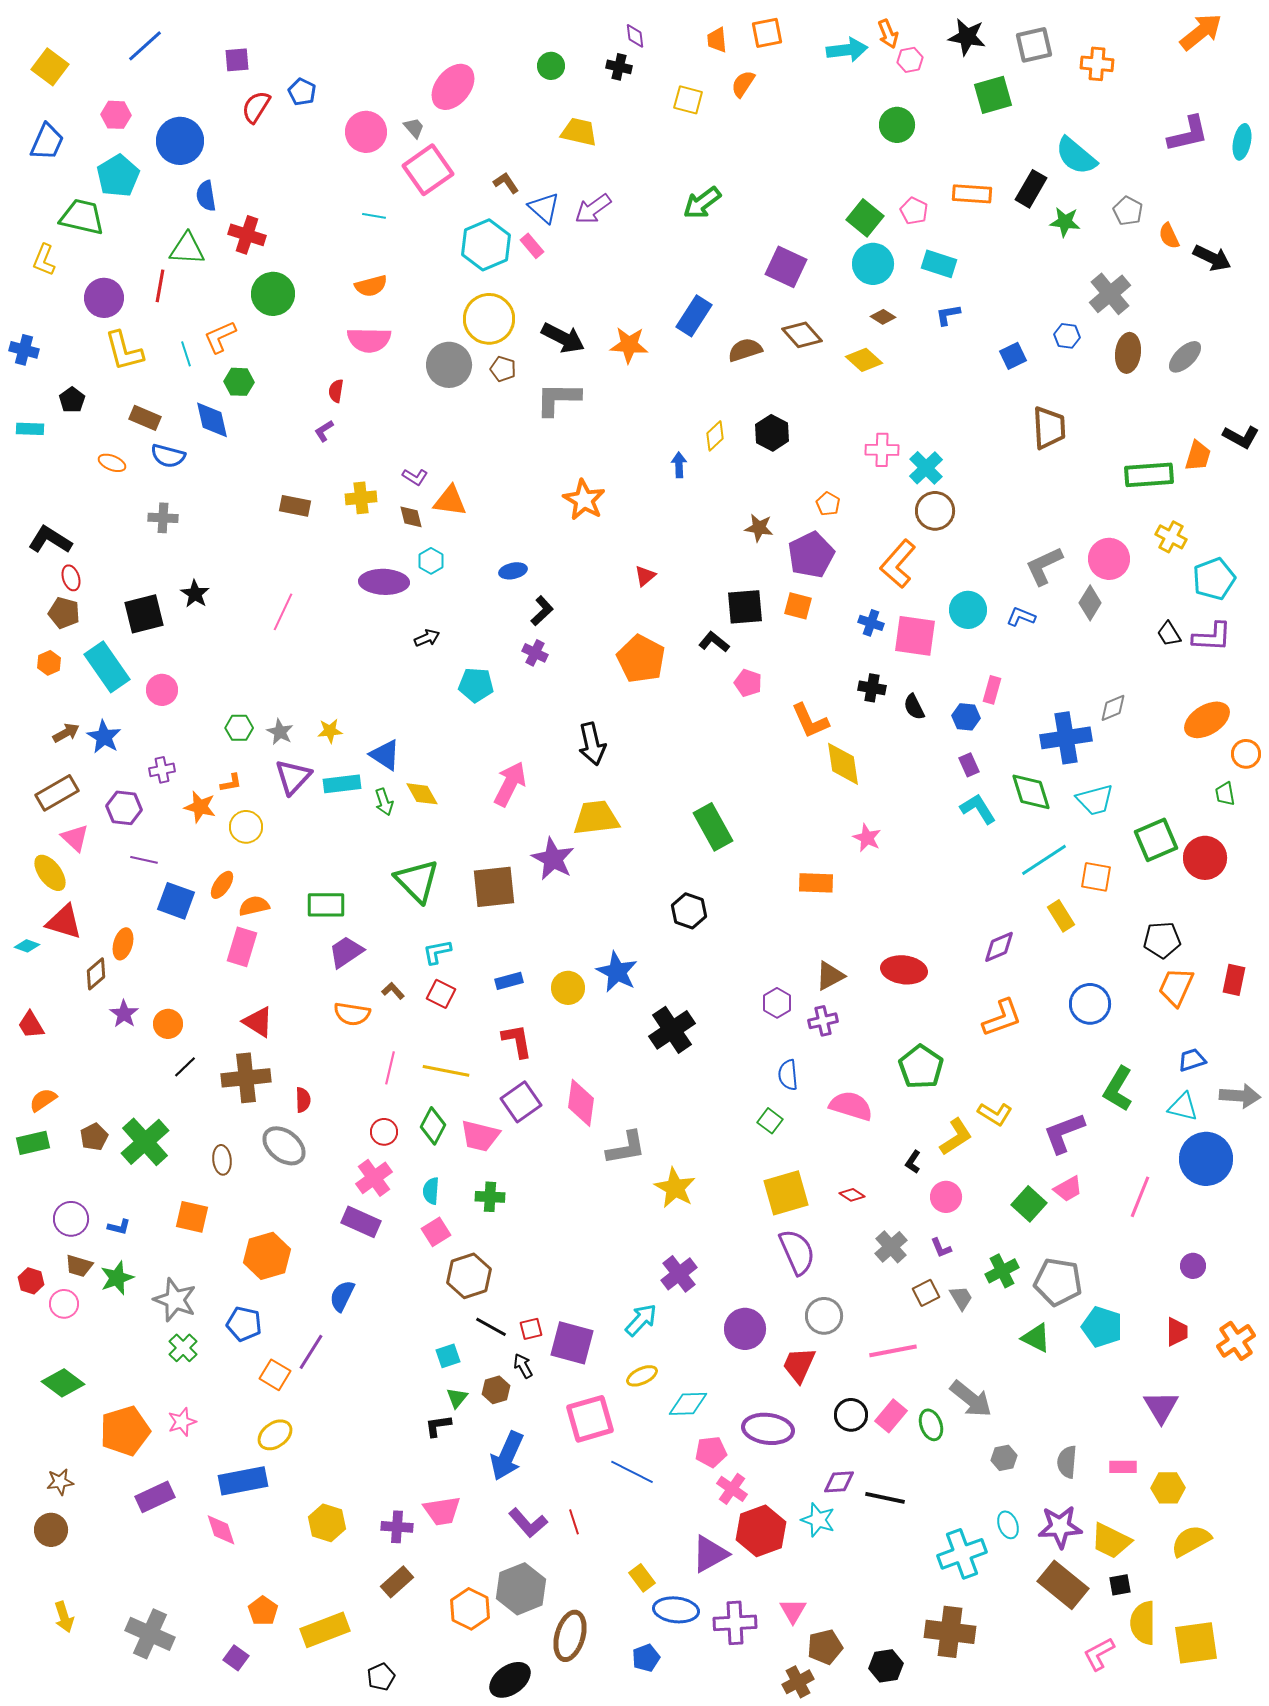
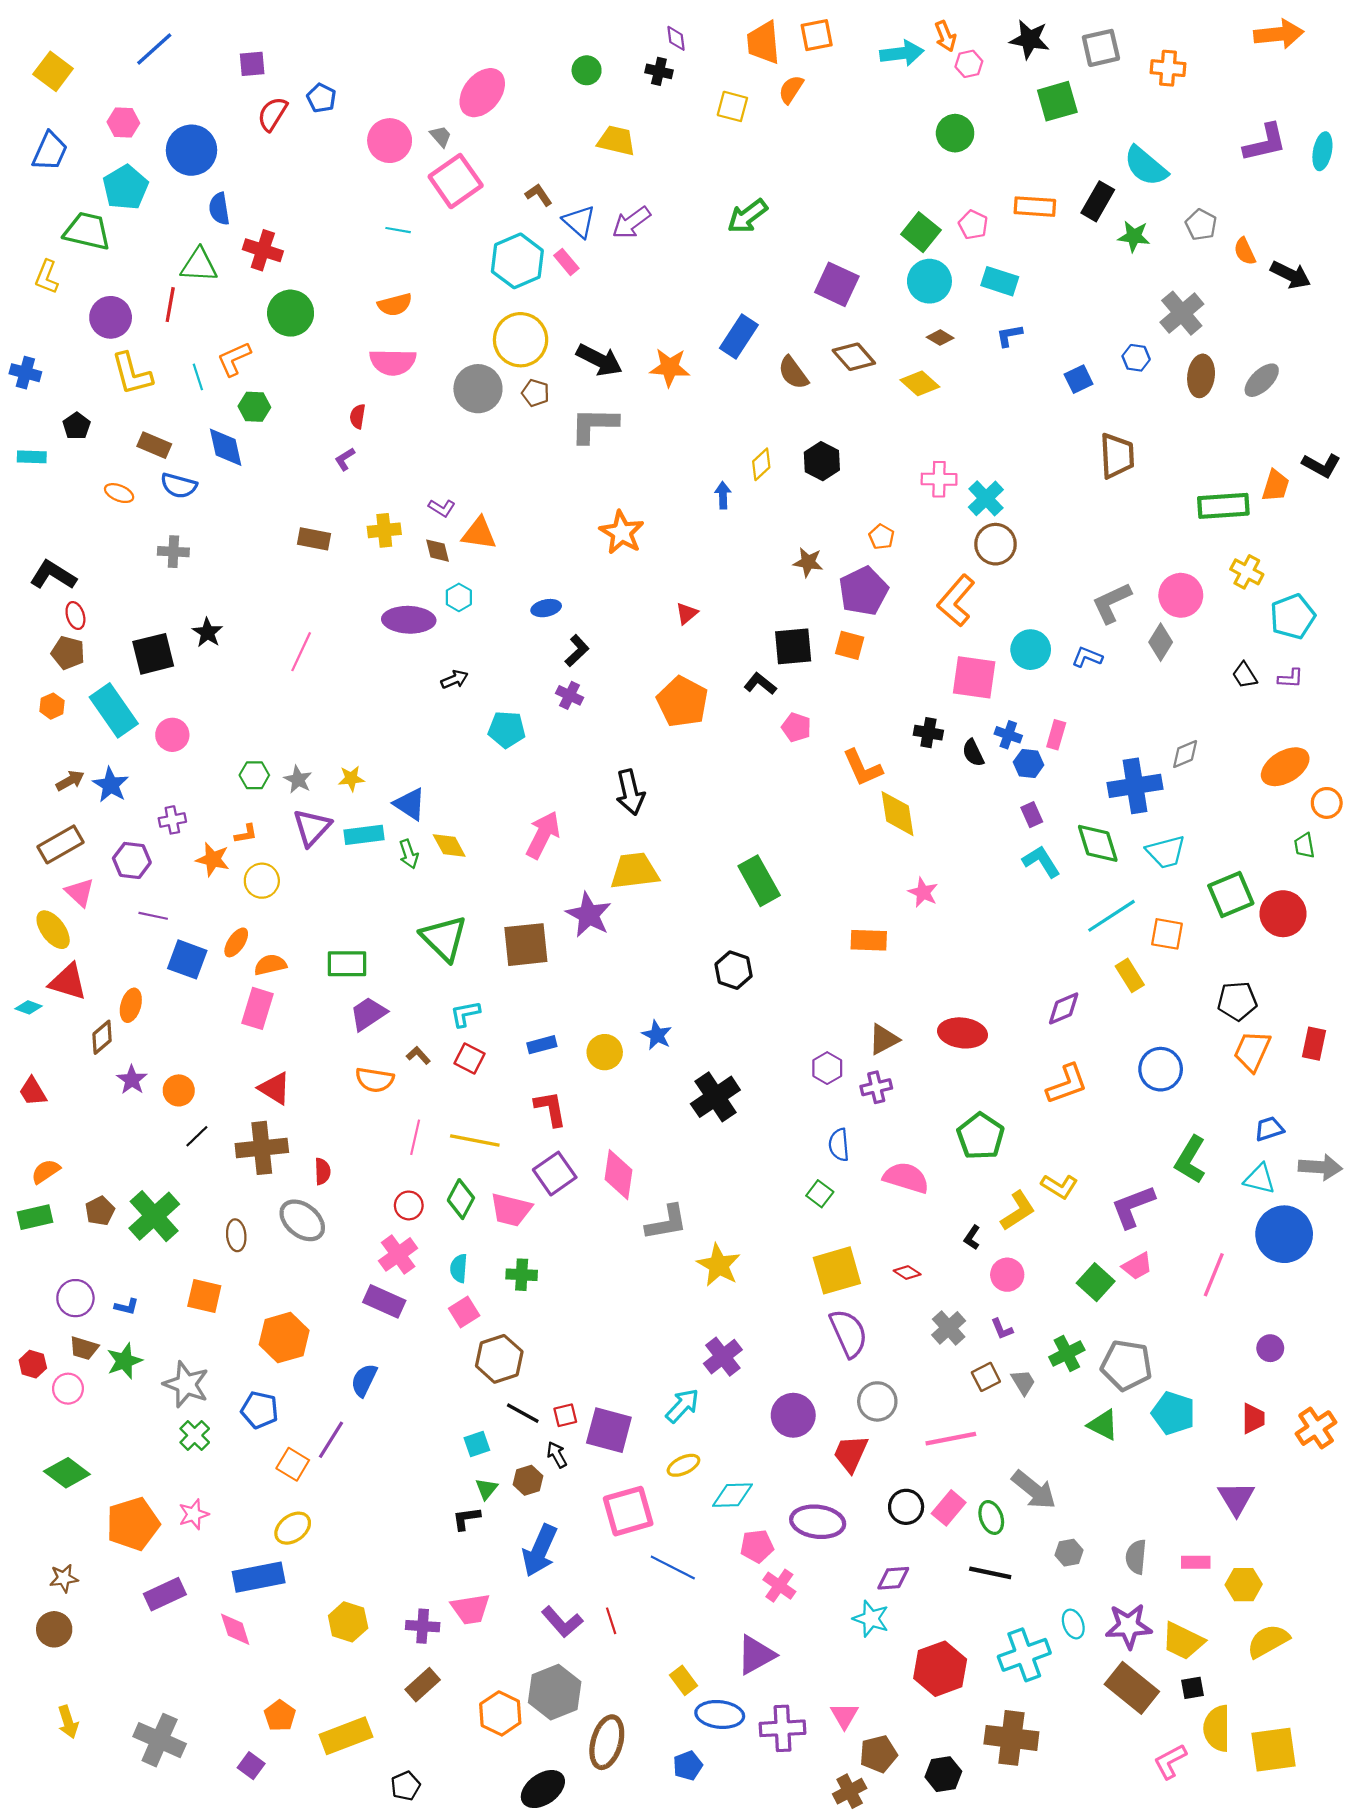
orange arrow: (1201, 32) -> (1279, 34), turned 33
orange trapezoid: (717, 40) -> (763, 43), size x1.6
brown semicircle: (745, 350) -> (793, 373), turned -108
blue cross: (871, 623) -> (1008, 735), moved
purple L-shape: (1212, 637) -> (1290, 678), size x0.6
blue star: (617, 972) -> (657, 1035), size x0.7
black line: (885, 1498) -> (990, 1573), moved
red hexagon: (761, 1531) -> (940, 1669), moved

